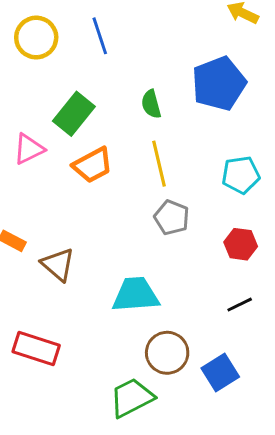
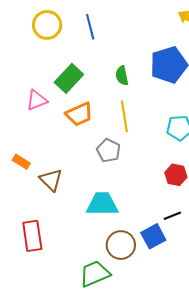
gray pentagon: (172, 217) -> (109, 150), moved
red rectangle: (36, 349) -> (32, 236), turned 60
blue square: (220, 373) -> (153, 236), moved

